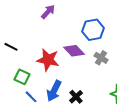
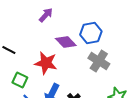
purple diamond: (74, 51) -> (66, 42), moved
gray cross: (101, 58) -> (99, 61), size x1.5

